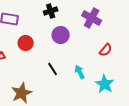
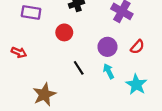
purple circle: (61, 35) -> (107, 47), moved
red circle: (26, 43) -> (64, 32), moved

